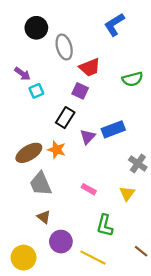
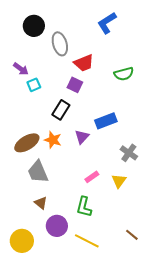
purple triangle: (88, 137) -> (82, 137), moved
pink rectangle: (89, 189) -> (92, 177), moved, turned -64
green L-shape: (105, 225) -> (84, 207), moved

